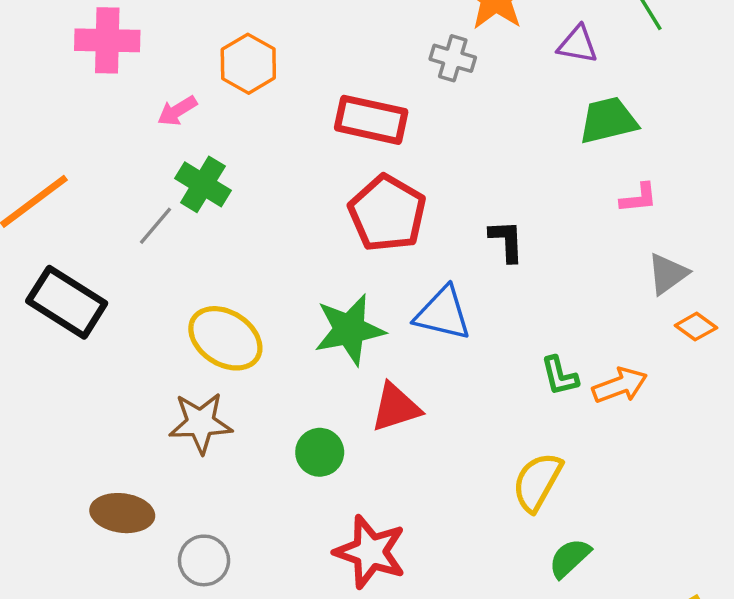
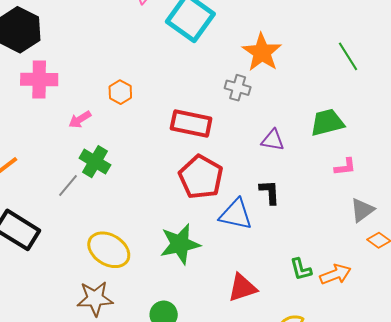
purple triangle: (577, 44) -> (273, 140), moved
orange hexagon: (248, 64) -> (120, 92), size x0.7
blue triangle: (443, 313) -> (236, 214), moved
red triangle: (396, 408) -> (242, 288), moved

